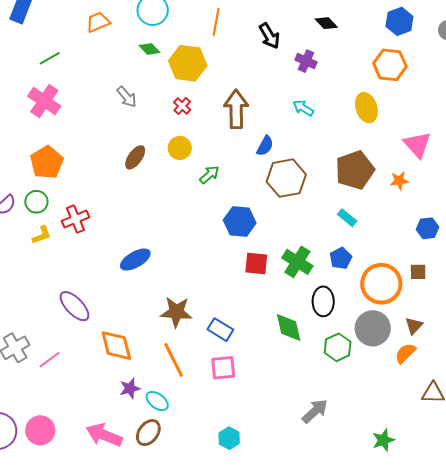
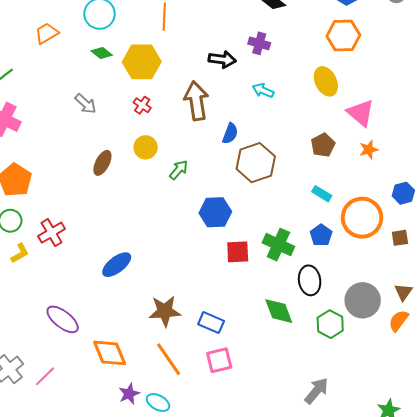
black arrow: (269, 36) -> (222, 59), moved, turned -44
pink triangle: (417, 145) -> (361, 113), moved
brown pentagon: (355, 170) -> (323, 145), size x0.6
orange circle: (381, 284) -> (362, 218), moved

